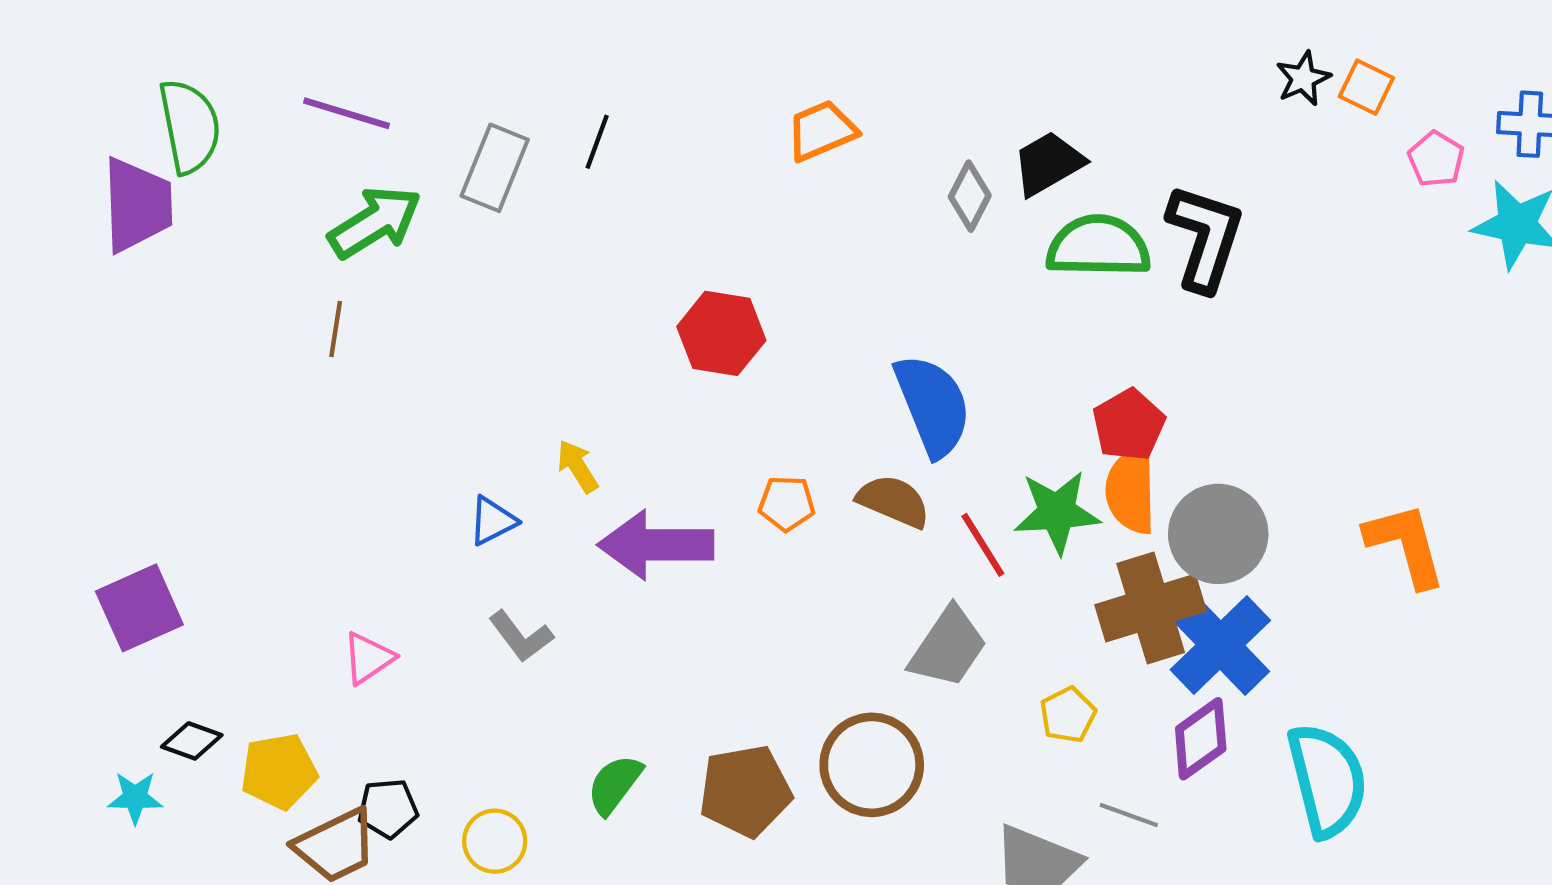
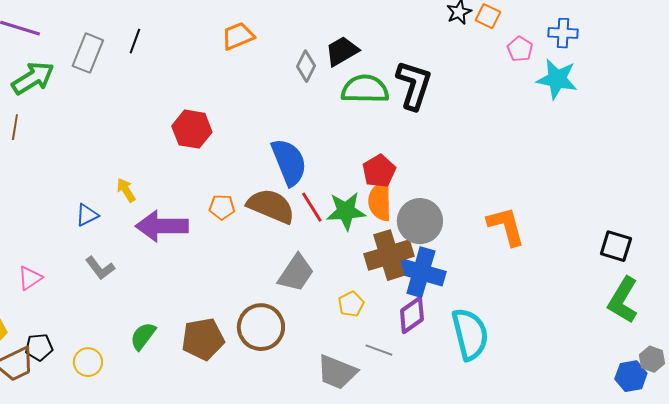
brown semicircle: (893, 501) -> (271, 206), size x1.4
red line: (983, 545) -> (312, 207), moved
blue cross: (1220, 645) -> (421, 272), turned -30

